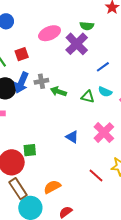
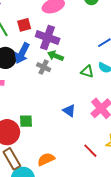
purple cross: (77, 44) -> (48, 38), moved, turned -30
gray cross: (41, 81) -> (44, 67), moved, turned 32
green arrow: (58, 92) -> (55, 56), moved

